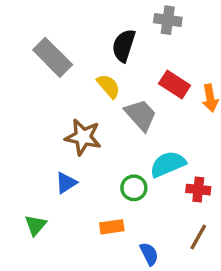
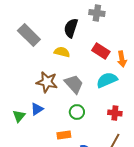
yellow semicircle: (108, 86) -> (62, 52), turned -35
gray trapezoid: (141, 115) -> (74, 84), moved
cyan semicircle: (168, 164) -> (107, 80), moved
green triangle: (36, 225) -> (19, 116), moved

